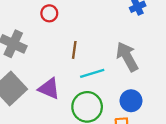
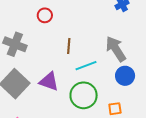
blue circle: (131, 101) -> (125, 76), moved

